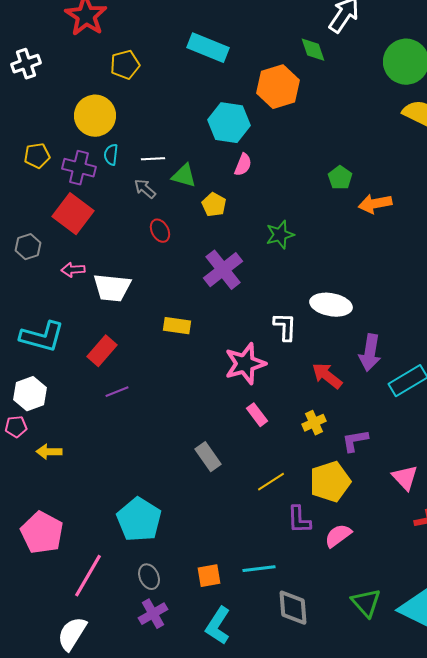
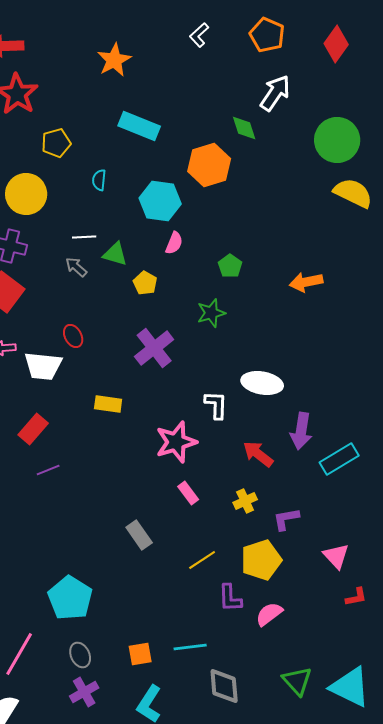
cyan semicircle: (111, 155) -> (99, 180), moved
green pentagon: (340, 178) -> (230, 266), moved
red ellipse: (160, 231) -> (73, 336), moved

